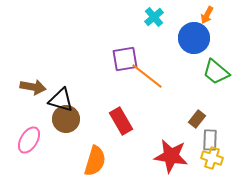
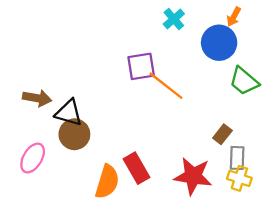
red rectangle: (121, 121) -> (137, 168), moved

